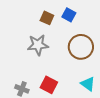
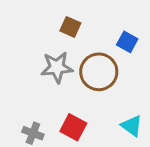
blue square: (69, 15) -> (127, 42), moved
brown circle: (81, 47) -> (99, 72), moved

